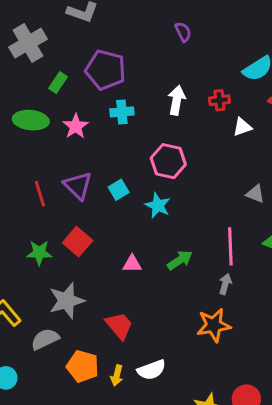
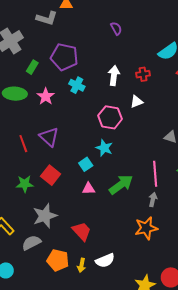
cyan cross: (122, 112) -> (77, 85), turned 35
white triangle: (242, 127) -> (137, 102), moved
cyan square: (119, 190) -> (86, 164), moved
green arrow: (180, 260) -> (121, 185), size x1.4

